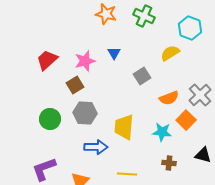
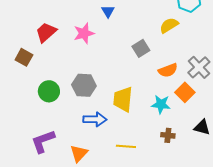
blue triangle: (114, 53) -> (108, 11), moved
brown square: (75, 85) -> (24, 57), moved, turned -30

